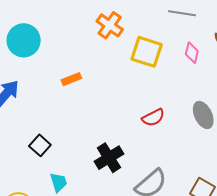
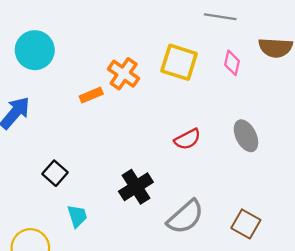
orange cross: (110, 25) -> (124, 74), moved

